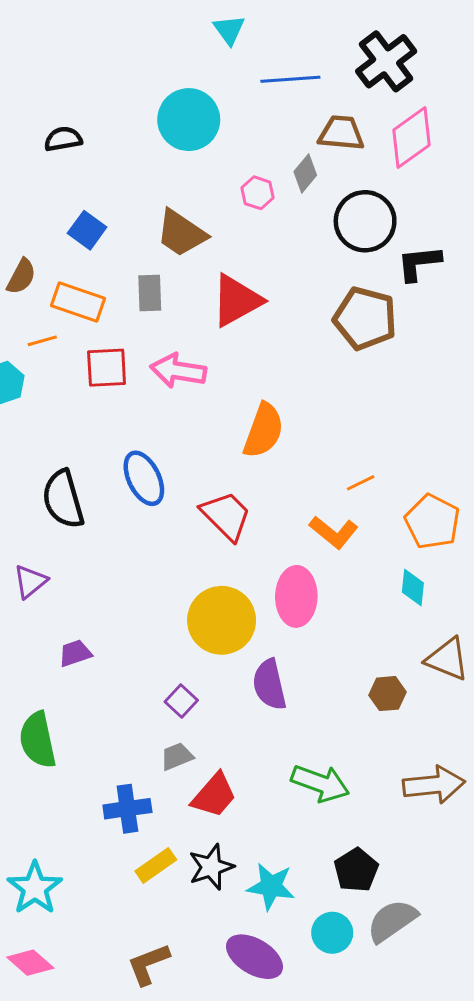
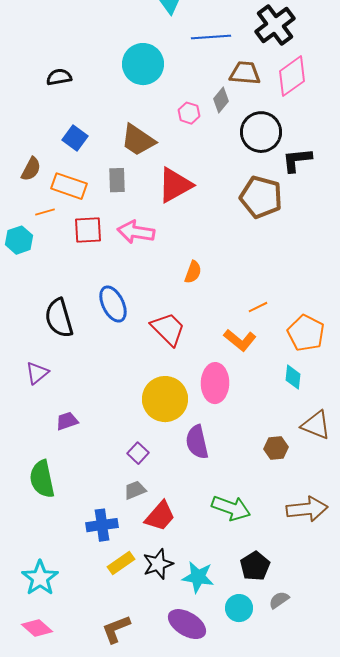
orange semicircle: (263, 430) -> (193, 272), size x0.6
gray semicircle: (392, 921) -> (279, 600), size x0.6

